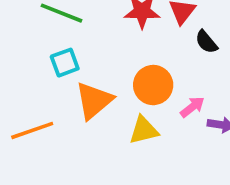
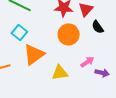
cyan square: (65, 63) -> (19, 32), turned -35
orange circle: (153, 85) -> (69, 34), moved

